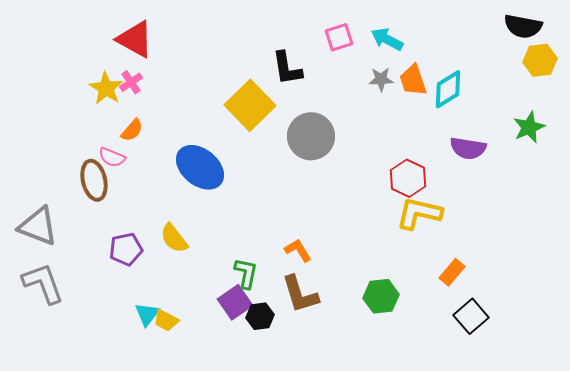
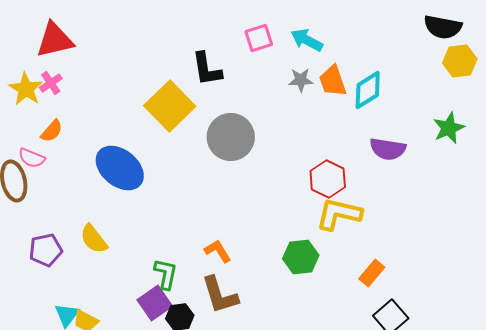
red triangle: (135, 39) -> (55, 40), turned -42
green hexagon: (381, 296) -> (301, 257), moved

